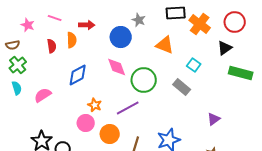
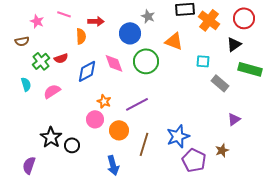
red semicircle: (52, 46) -> (61, 58), moved, turned 80
green cross: (18, 65) -> (41, 61), moved
cyan square: (194, 65) -> (203, 61), turned -32
pink diamond: (117, 67) -> (114, 63), moved
green circle: (144, 80) -> (146, 61), moved
gray rectangle: (182, 87) -> (220, 83), moved
purple triangle: (214, 119) -> (234, 119), moved

